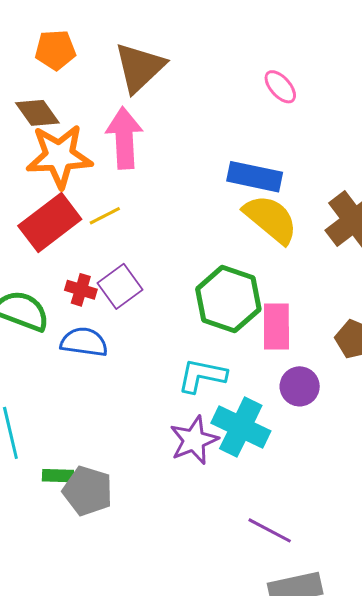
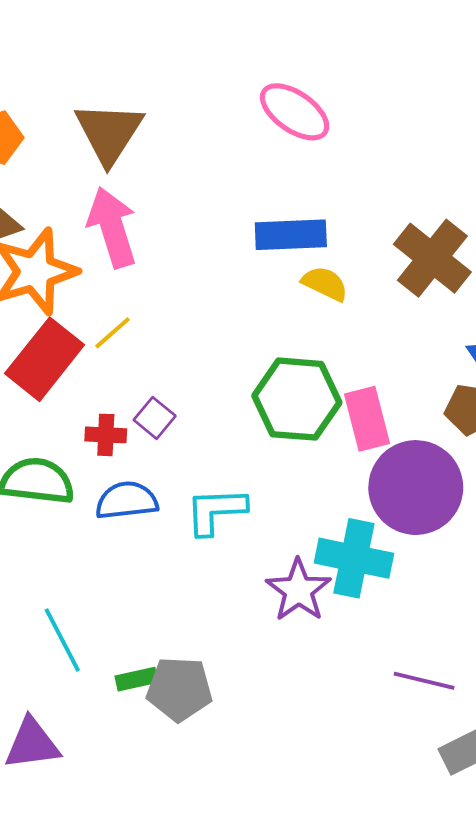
pink ellipse: (280, 87) -> (295, 112), size x1.5
yellow semicircle: (271, 219) -> (325, 284), size x0.6
purple square: (120, 286) -> (155, 418), size x0.7
cyan L-shape: (202, 376) -> (216, 511), moved
purple circle: (300, 386) -> (416, 488), size x1.8

